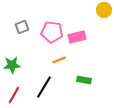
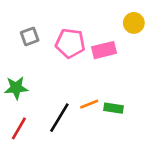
yellow circle: (104, 10) -> (134, 23), moved
orange line: (59, 60) -> (89, 104), moved

